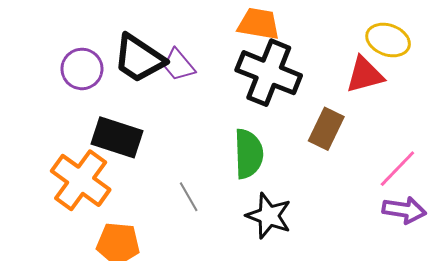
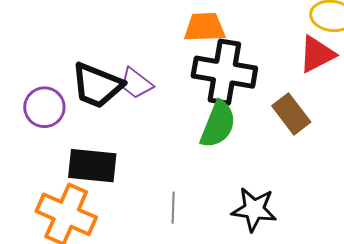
brown rectangle: (326, 129) -> (291, 114), turned -51
green semicircle: (248, 154) -> (218, 124), moved, turned 36
gray line: (189, 197) -> (173, 208), turned 44

